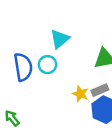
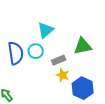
gray rectangle: (100, 90) -> (59, 60), moved

